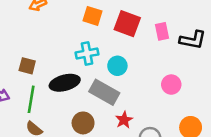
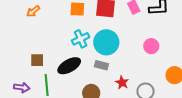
cyan circle: (117, 66) -> (106, 42), size x1.6
gray rectangle: (104, 92) -> (101, 65), size x0.6

